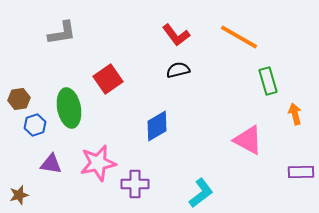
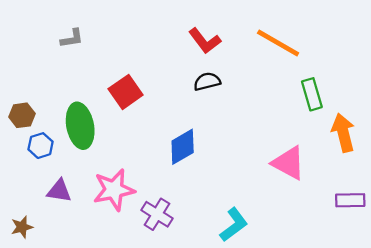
gray L-shape: (62, 33) -> (72, 38), size x0.7
orange arrow: (295, 114) -> (343, 133), size x1.5
purple cross: (135, 184) -> (157, 214), turned 32

